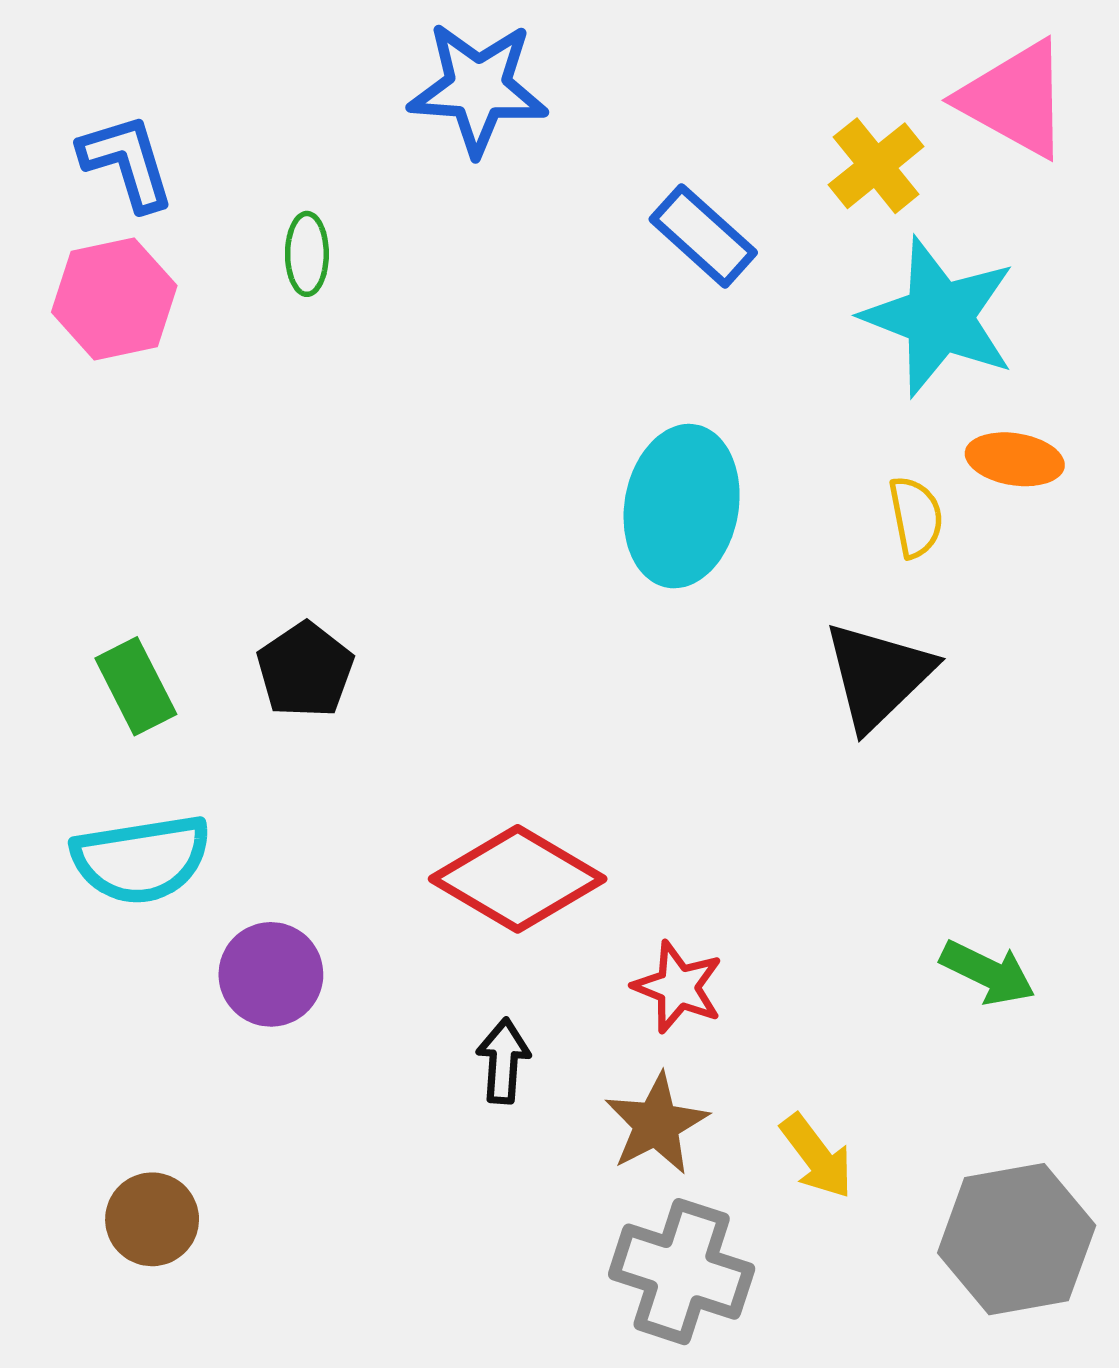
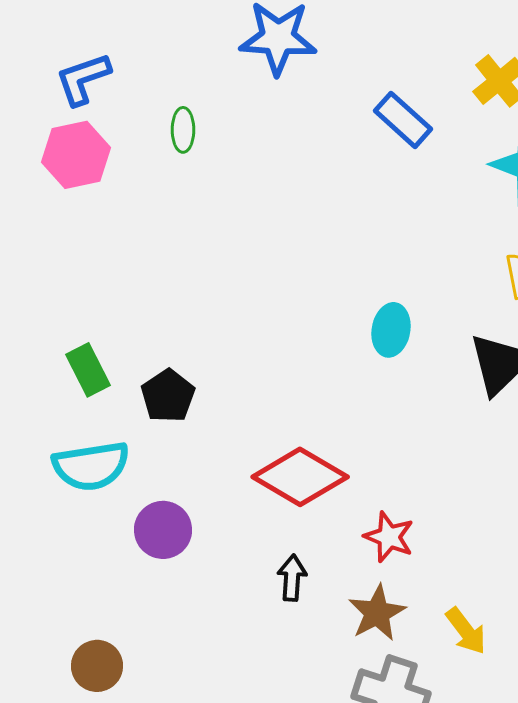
blue L-shape: (127, 162) -> (83, 79), turned -92
cyan ellipse: (682, 506) -> (391, 330), moved, size x0.6
black pentagon: (305, 670) -> (168, 396), moved

